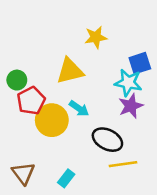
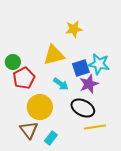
blue square: (140, 63) -> (81, 68), moved
purple star: (131, 106) -> (89, 84), moved
yellow circle: (52, 120) -> (40, 107), moved
brown triangle: (23, 173) -> (29, 130), moved

